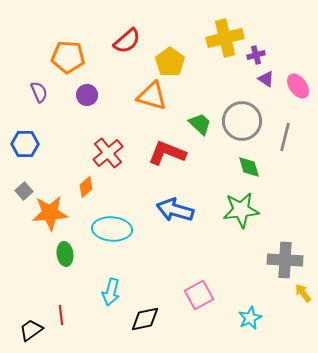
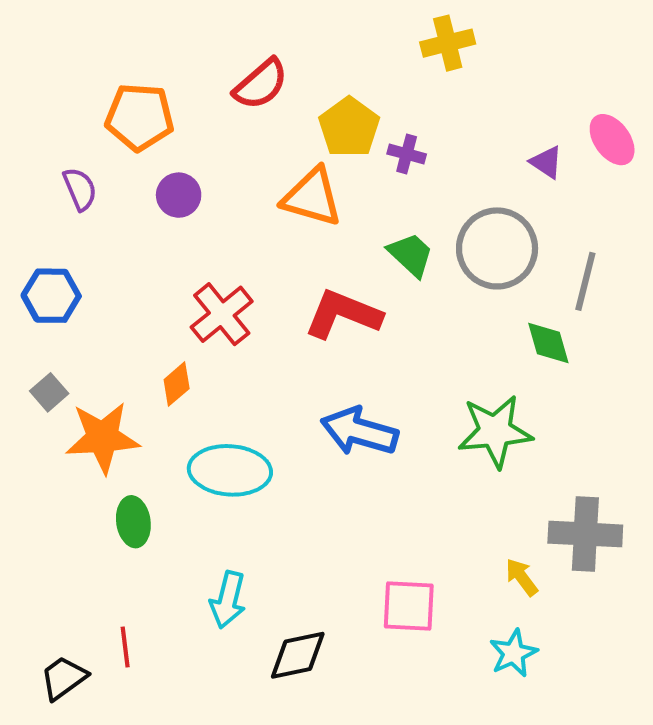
yellow cross: (225, 38) -> (448, 43), moved, size x0.7
purple cross: (256, 55) -> (407, 154), moved, turned 30
pink ellipse: (298, 86) -> (612, 140), moved
green diamond: (249, 167) -> (548, 343), moved
yellow arrow: (303, 293) -> (522, 577), moved
pink square: (199, 295) -> (409, 606), turned 32

